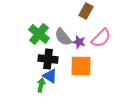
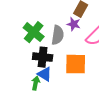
gray semicircle: (63, 37) -> (58, 35), turned -132
purple star: (79, 42) -> (74, 24), moved

